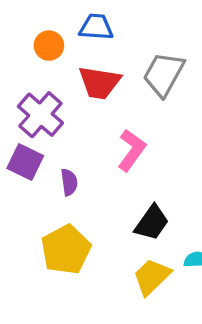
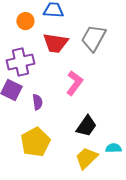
purple cross: (40, 115) -> (20, 62), turned 36

